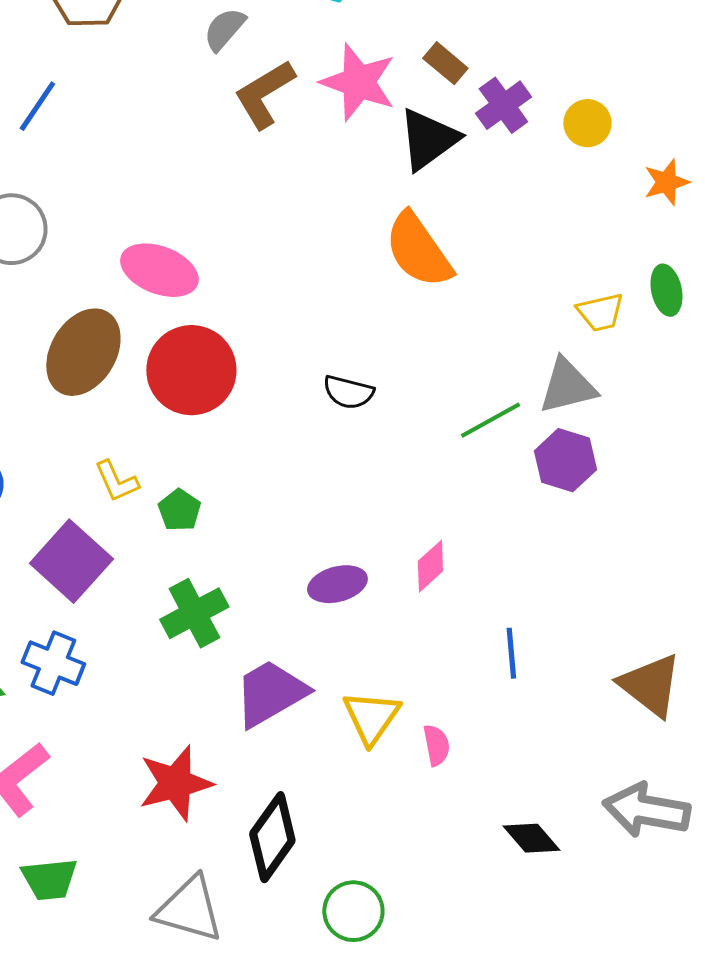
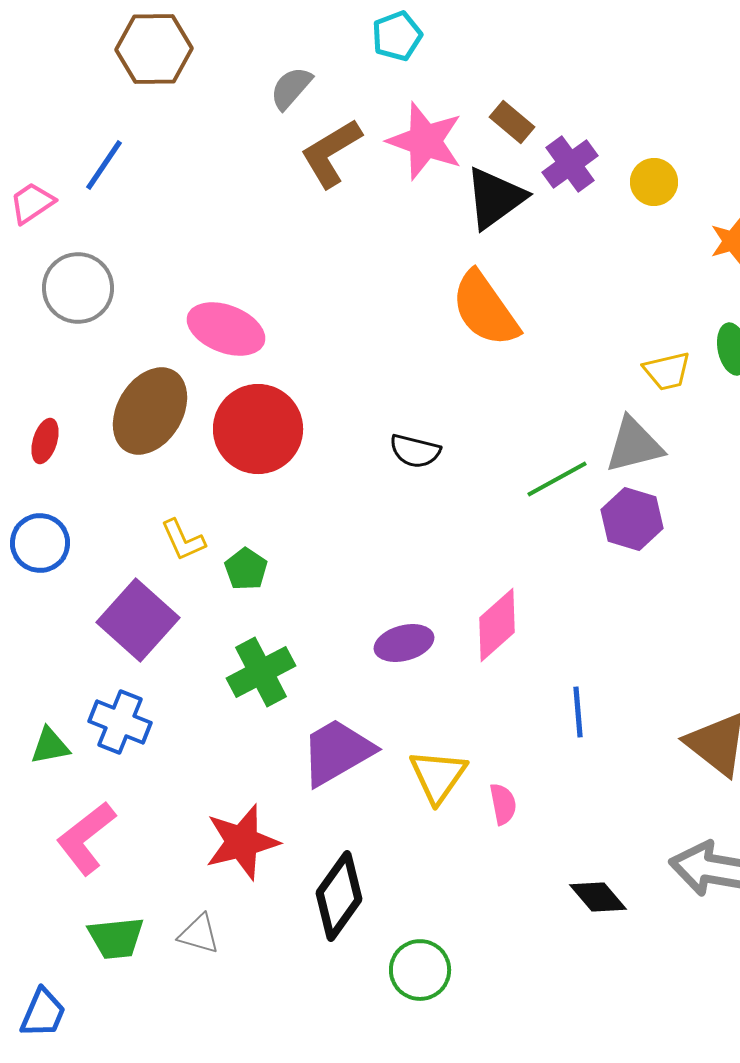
pink diamond: (430, 566) -> (497, 625), size x1.4
gray triangle: (189, 909) -> (199, 934), moved, size x0.6

